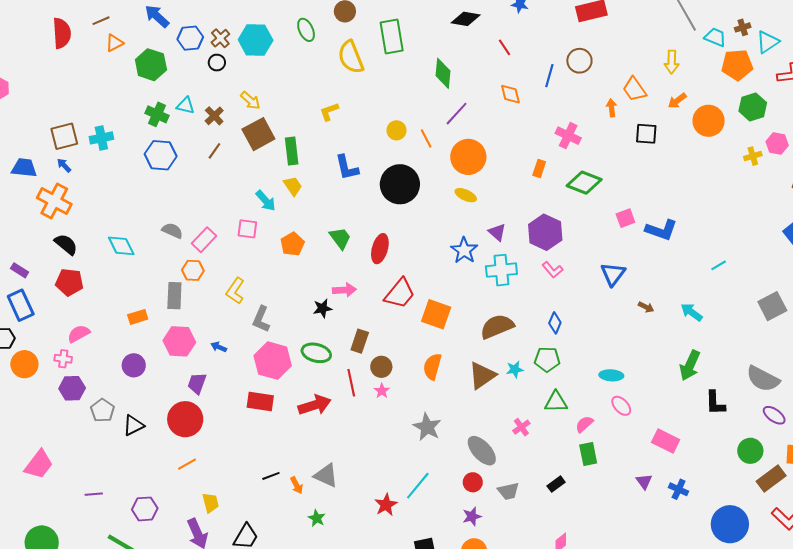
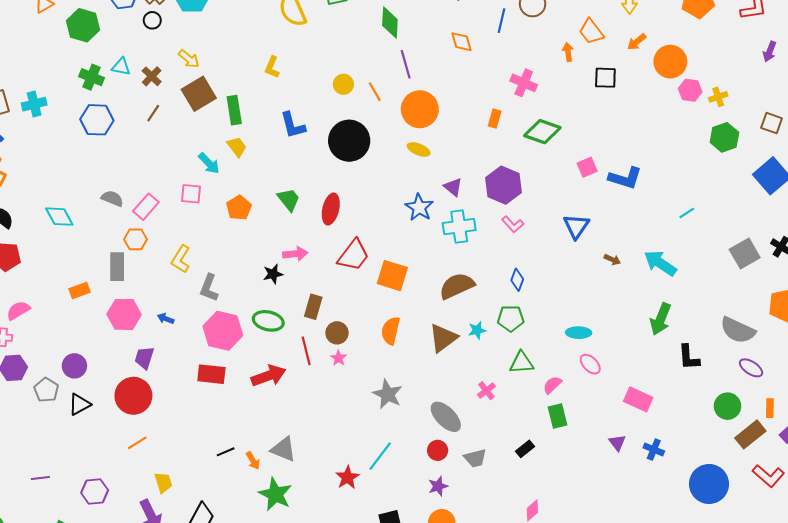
green hexagon: (753, 107) -> (724, 137), moved
yellow L-shape: (329, 112) -> (272, 67), turned -45
purple line: (457, 114) -> (406, 64), turned -56
pink hexagon: (777, 143) -> (690, 90), moved
cyan arrow: (691, 312) -> (660, 263), size x1.4
purple circle: (134, 365) -> (74, 366), moved
green star: (317, 518) -> (275, 494), size x1.8

